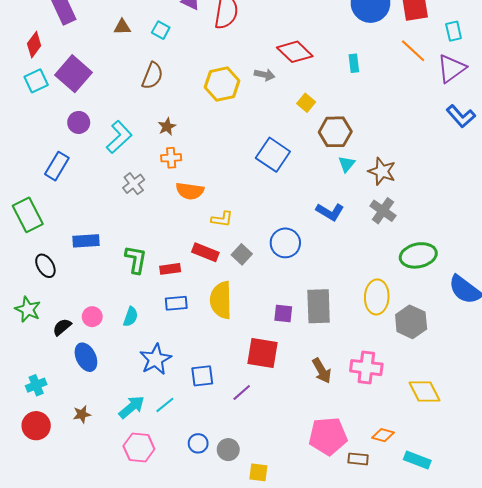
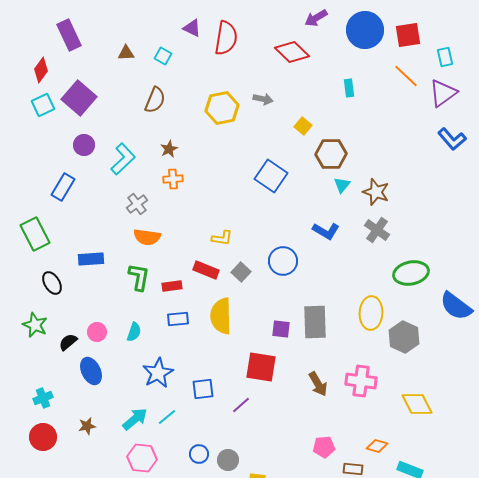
red diamond: (295, 52) -> (292, 52), moved
orange semicircle: (190, 191) -> (147, 237), moved
pink pentagon: (328, 436) -> (324, 447), size x0.6

